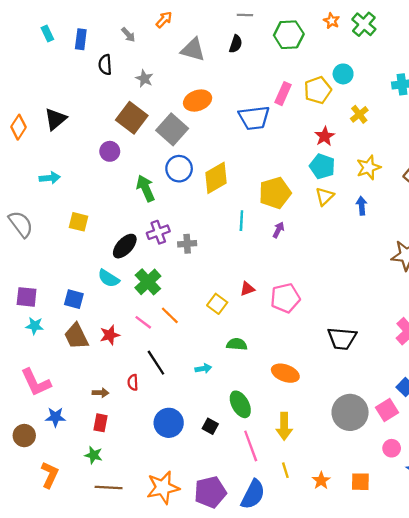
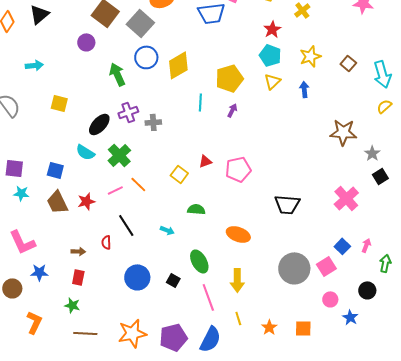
pink line: (143, 322) -> (115, 190), turned -63
cyan arrow: (203, 369) -> (167, 230), turned 32

